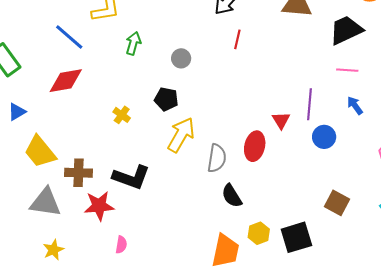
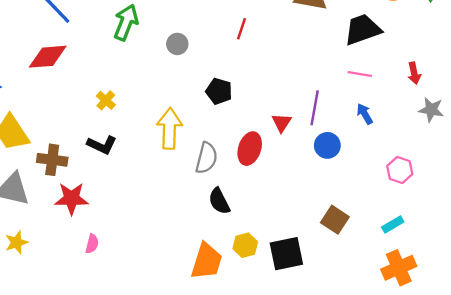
green arrow: (133, 43) -> (126, 22), size x1.4
black pentagon: (166, 99) -> (219, 91), moved
yellow arrow: (181, 135) -> (169, 128), turned -33
black L-shape: (131, 177) -> (102, 145), moved, size x0.7

